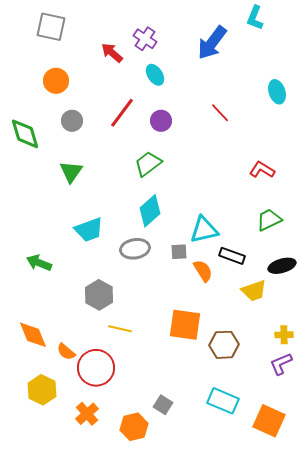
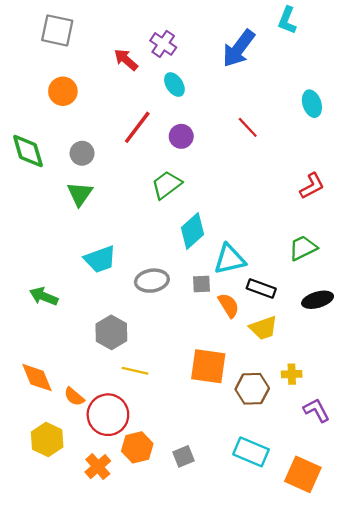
gray circle: (72, 121) -> (82, 153), moved
red L-shape: (262, 170) -> (312, 186), moved, turned 120
cyan diamond: (150, 211) -> (192, 231), moved
yellow trapezoid: (254, 291) -> (263, 328), moved
yellow cross: (284, 335) -> (292, 374), moved
purple L-shape: (281, 364) -> (316, 410), turned 85
gray square: (163, 405) -> (183, 456), turned 36
orange hexagon: (134, 427) -> (137, 447), moved

